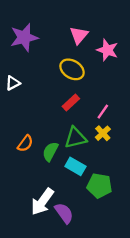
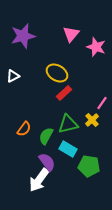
yellow ellipse: (72, 69) -> (57, 73), moved
pink line: (103, 112) -> (102, 103), moved
purple semicircle: (64, 213) -> (47, 162), moved

